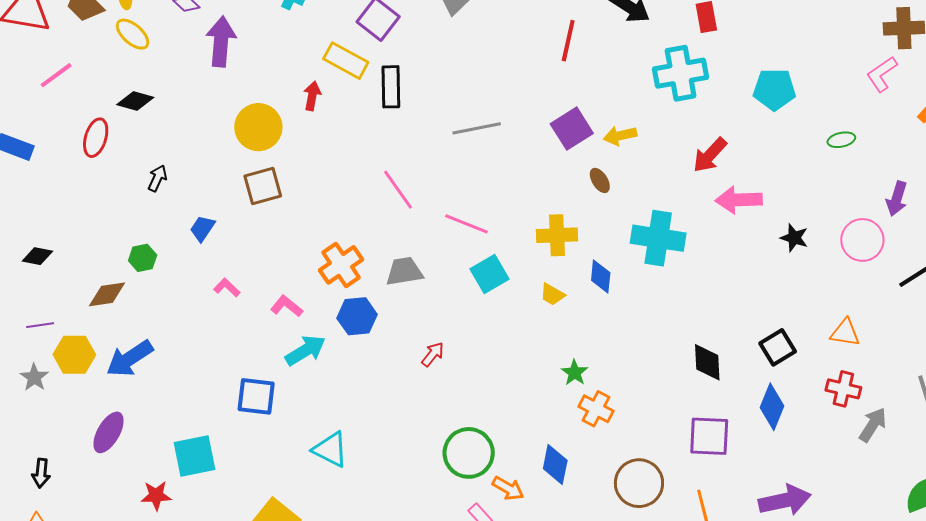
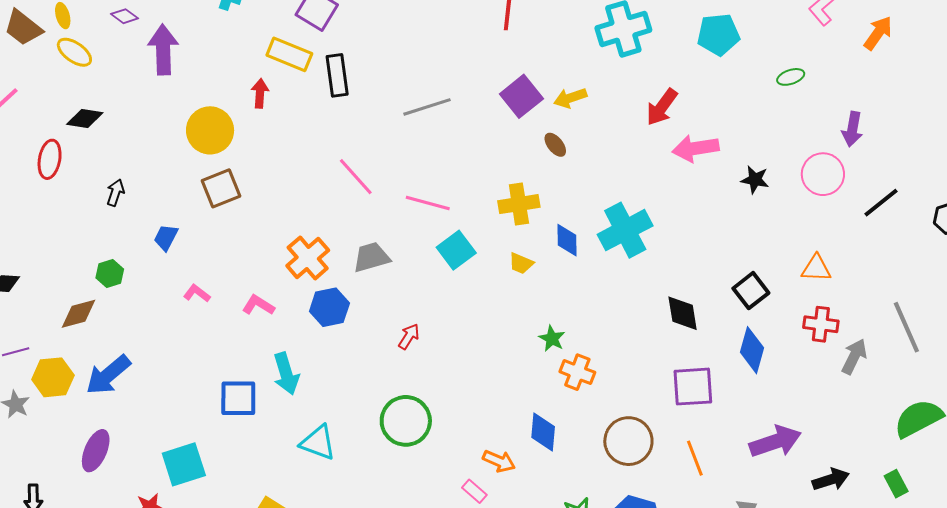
cyan cross: (658, 238) -> (625, 230), moved, turned -30
cyan arrow: (305, 350) -> (286, 374), moved, turned 111
green circle: (469, 453) -> (406, 421), moved

